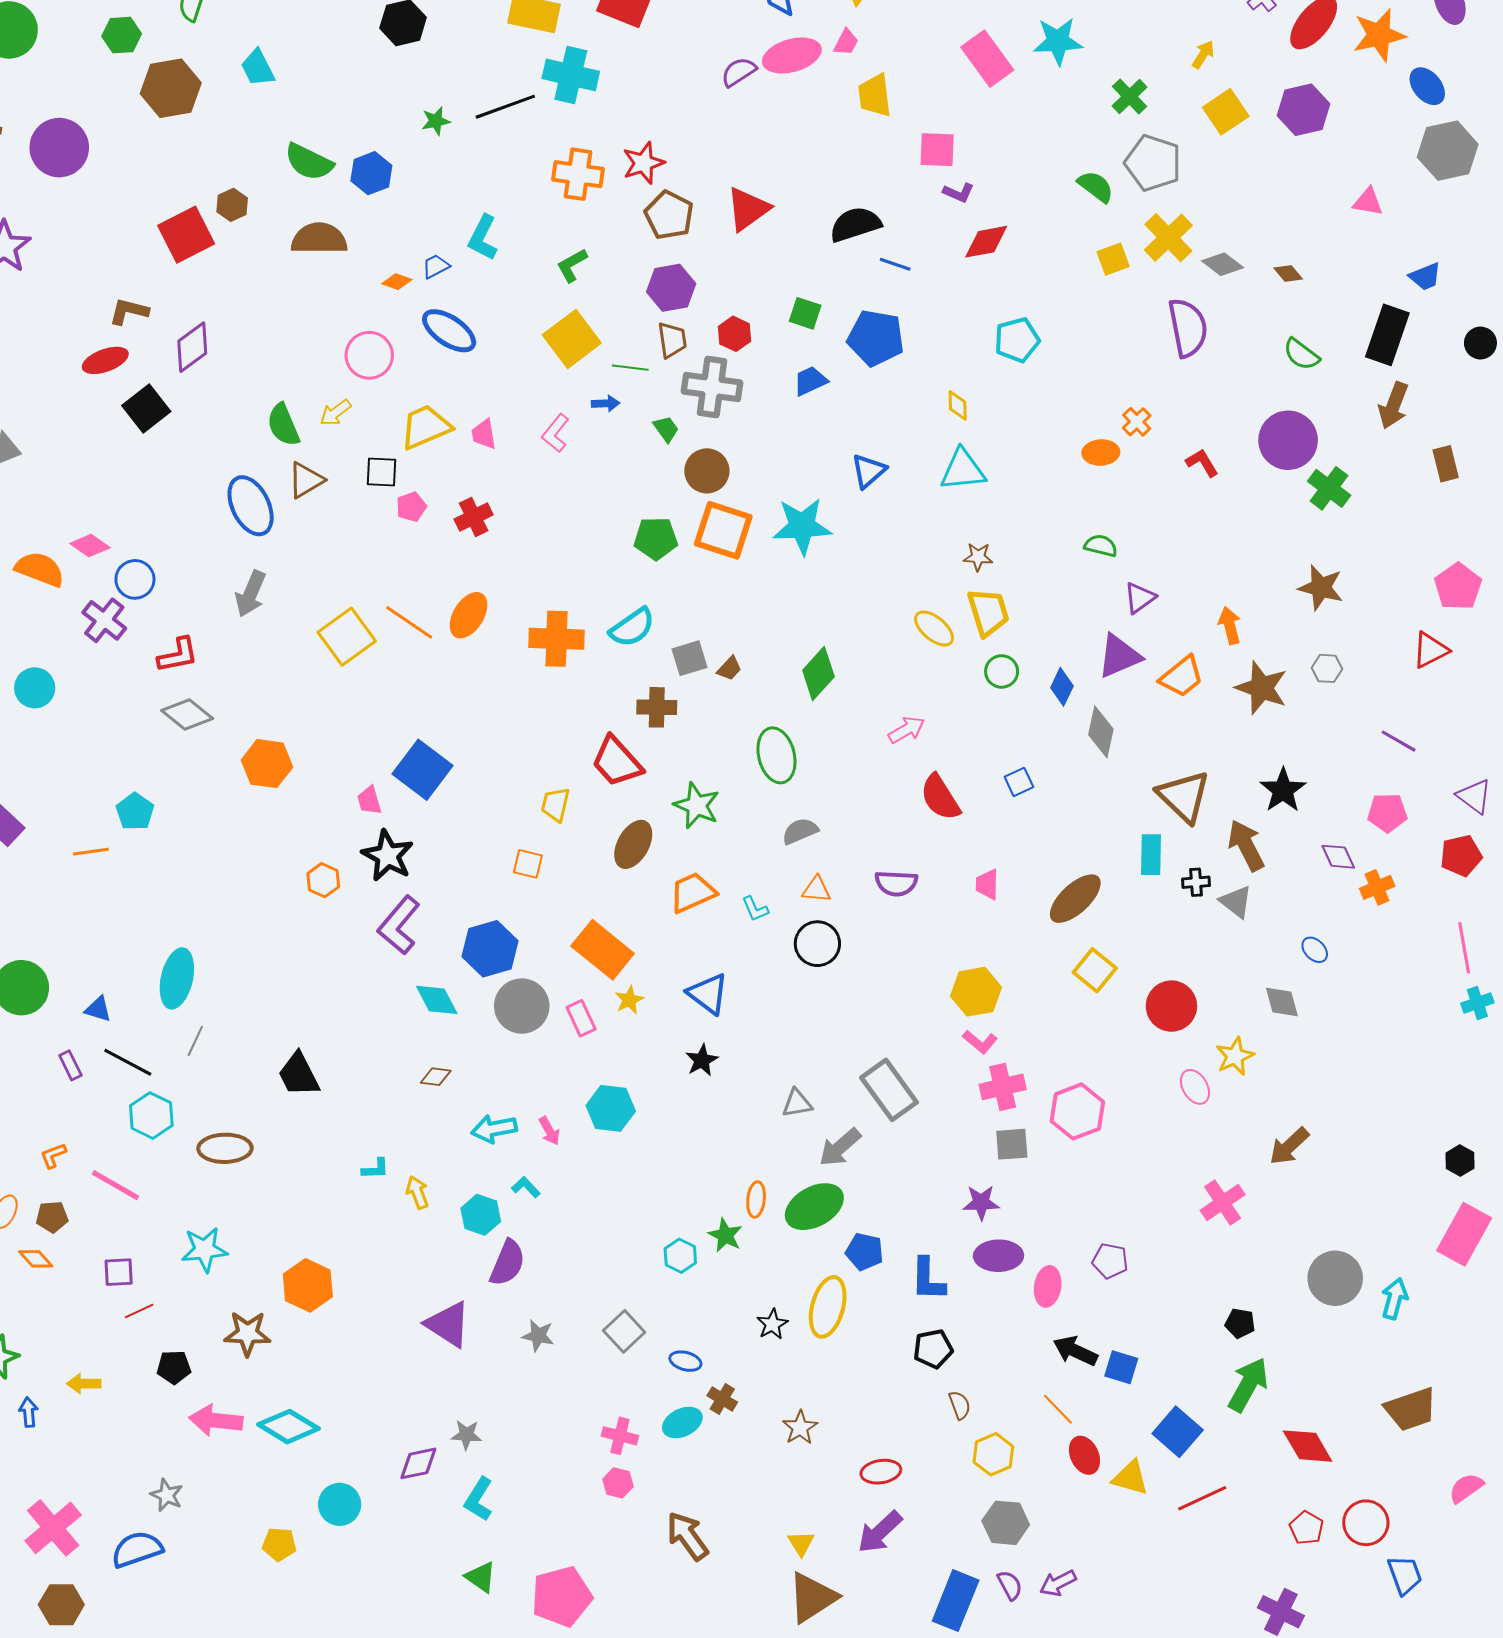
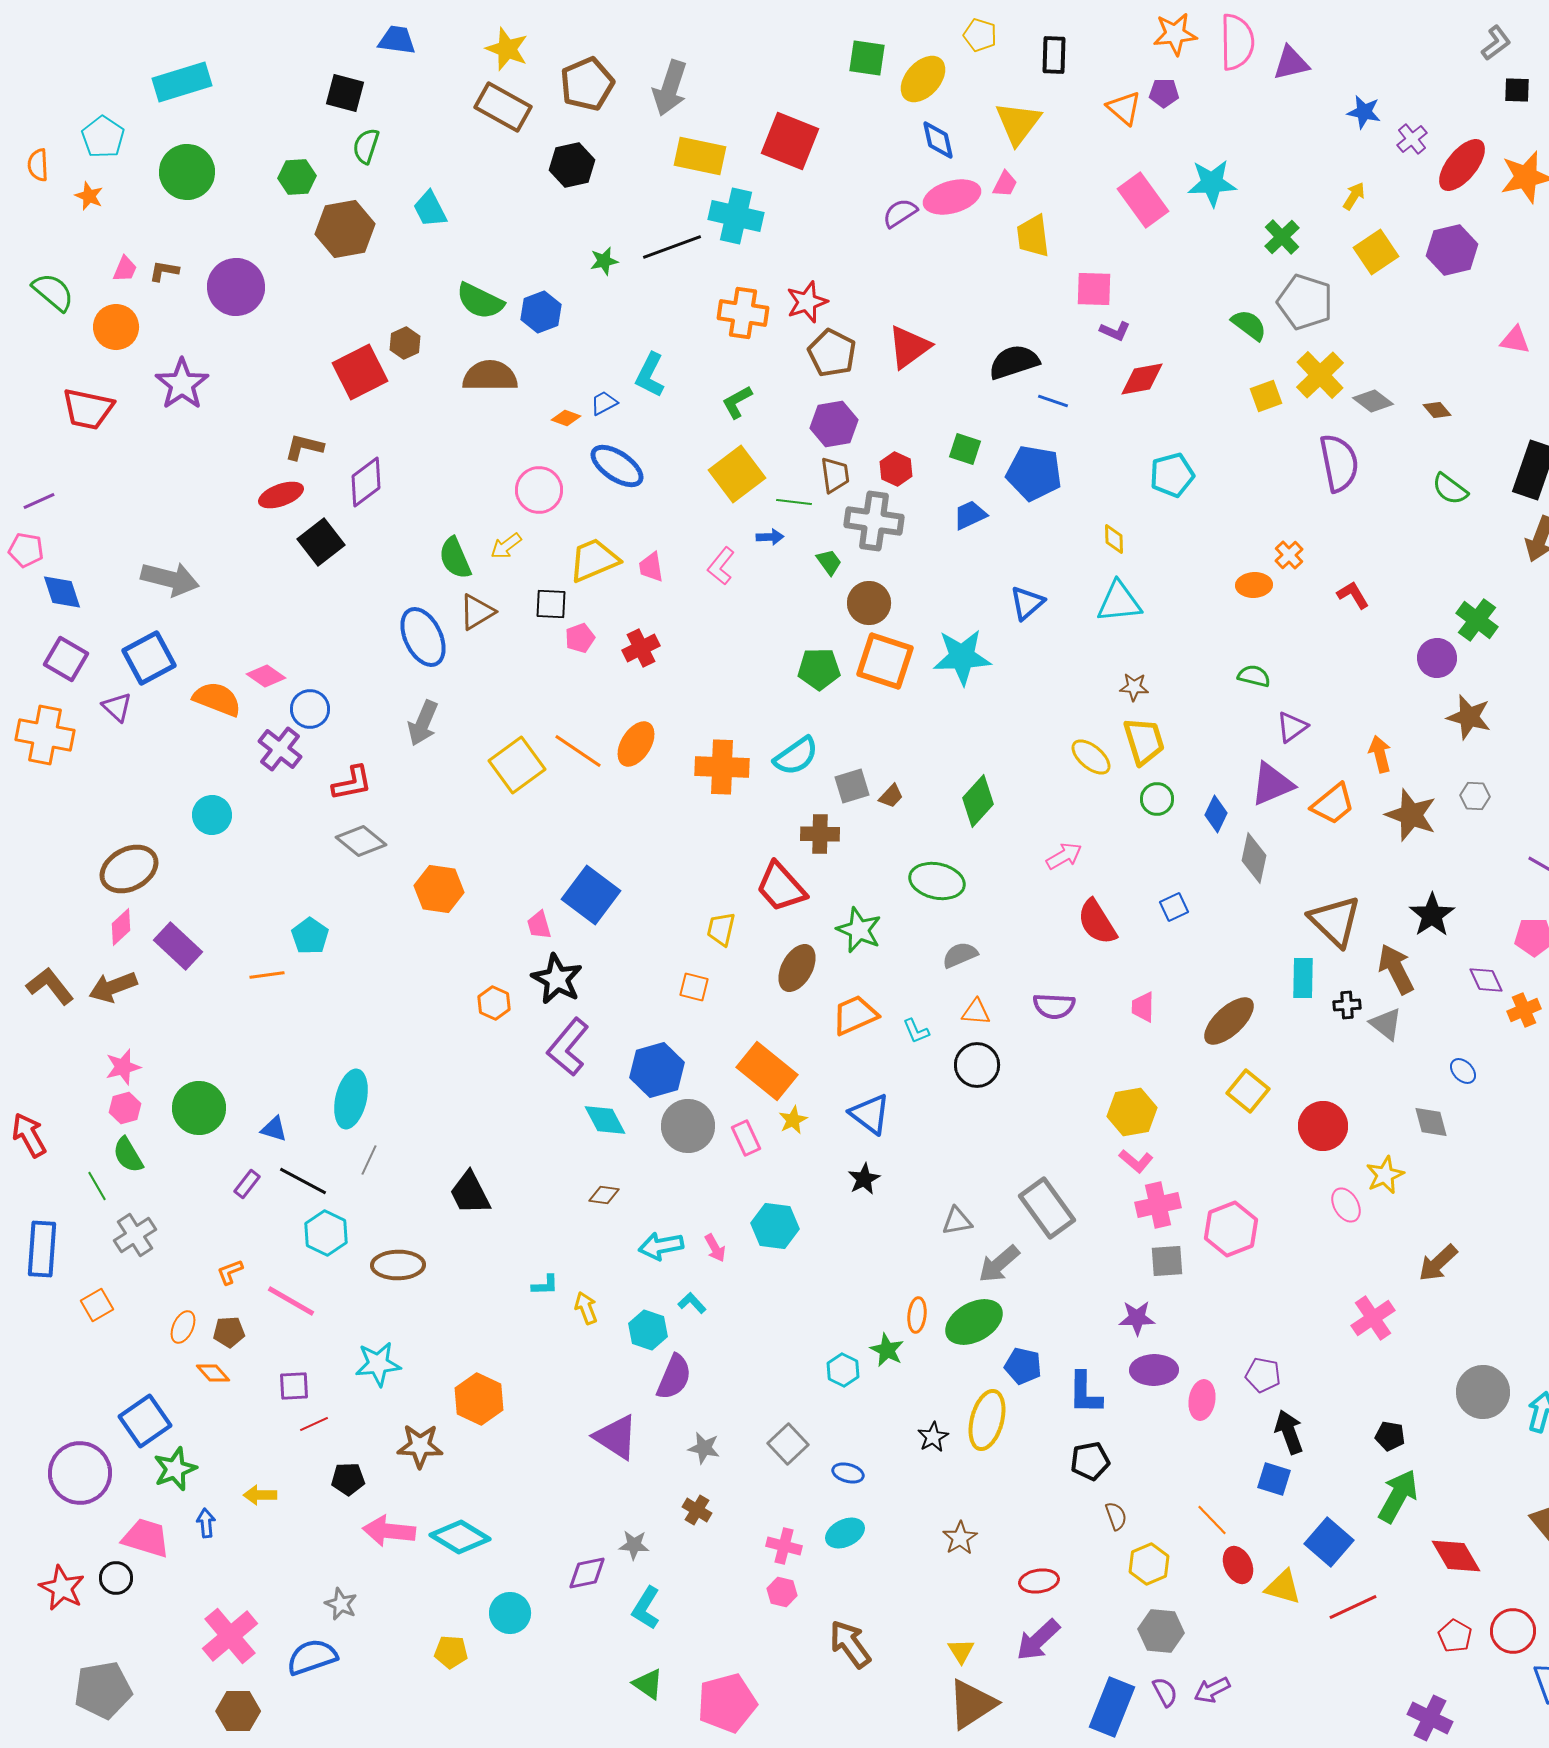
purple circle: (1288, 440) -> (1437, 658), moved, size x0.7
green ellipse: (776, 755) -> (937, 881), turned -64
purple rectangle: (70, 1065) -> (247, 1184), turned 64
black arrow: (1075, 1351) -> (1289, 1432), moved, turned 45
brown cross: (722, 1399) -> (697, 1510), moved

